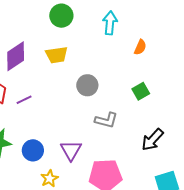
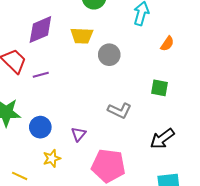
gray circle: (87, 85) -> (109, 55), moved
green square: (141, 91) -> (160, 88), turned 30
purple triangle: (71, 150) -> (78, 134), size x0.7

